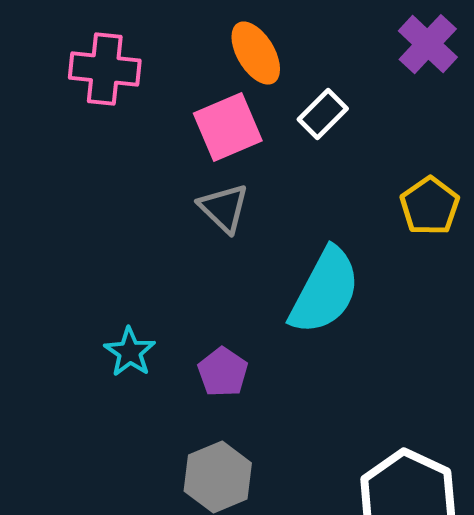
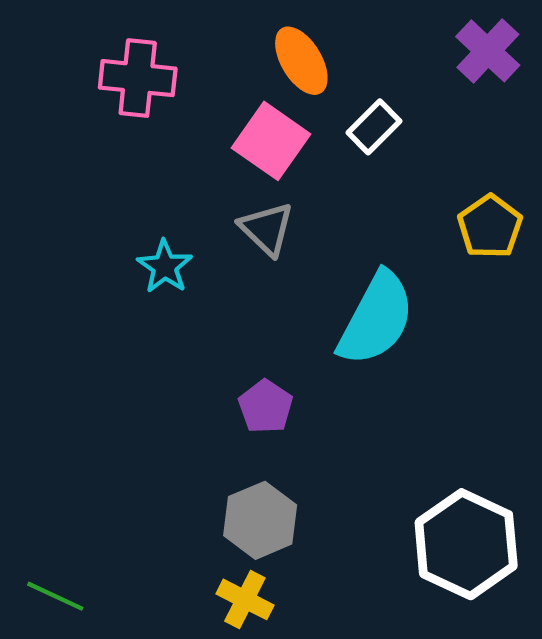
pink square: (228, 127) -> (271, 141), turned -32
cyan star: (130, 352) -> (165, 267), moved

